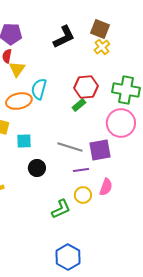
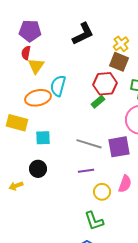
brown square: (100, 29) -> (119, 62), moved
black circle: (37, 168) -> (38, 169), moved
purple line: (81, 170) -> (86, 171), moved
green L-shape: (61, 209) -> (94, 221), moved, turned 95

